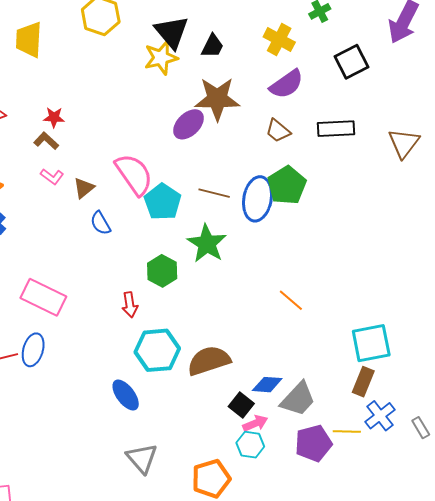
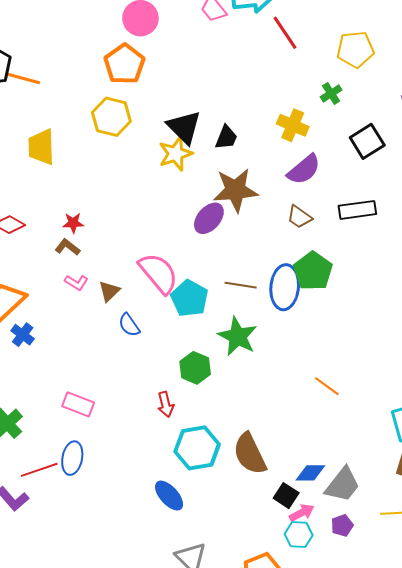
pink rectangle: (43, 297) -> (78, 404), size x0.7
brown semicircle: (209, 361) -> (250, 454), turned -93
purple pentagon: (313, 443) -> (342, 525), moved, size x0.6

